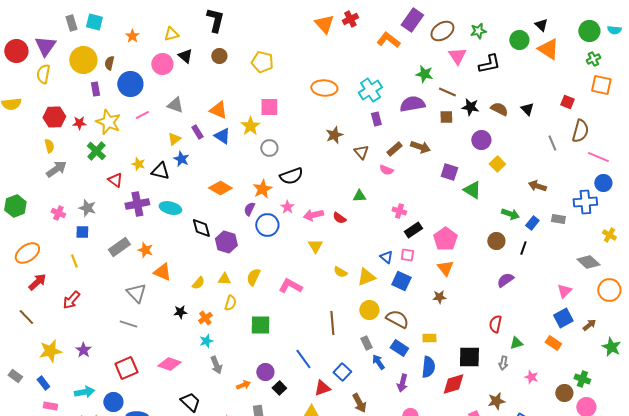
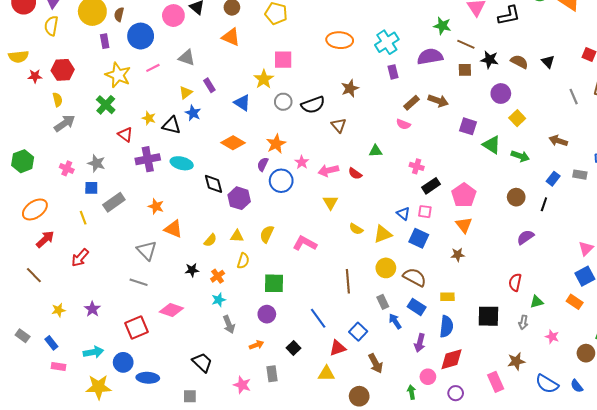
orange triangle: (218, 110) -> (231, 37), moved
red star: (79, 123) -> (35, 76), moved
blue triangle: (222, 136) -> (242, 103), moved
brown triangle: (361, 152) -> (339, 125), moved
black semicircle: (291, 176) -> (313, 105), moved
green arrow: (510, 214) -> (520, 156), moved
gray rectangle: (119, 247) -> (114, 202), moved
yellow star: (50, 351) -> (58, 310), size x0.6
pink diamond: (169, 364) -> (171, 310), moved
purple circle: (265, 372) -> (267, 314), moved
red diamond: (453, 384) -> (452, 359), moved

